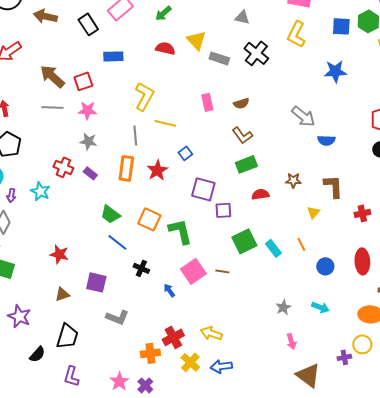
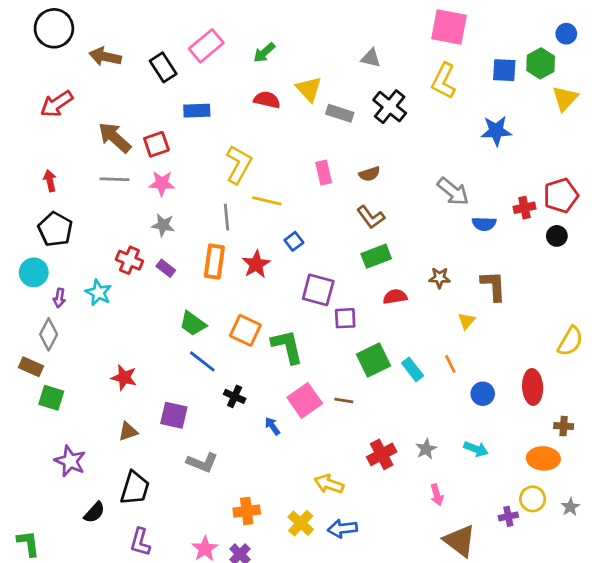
red cross: (362, 213) -> (524, 208), moved
red cross: (173, 337) -> (382, 454), moved

